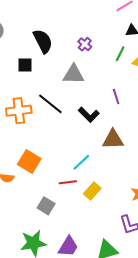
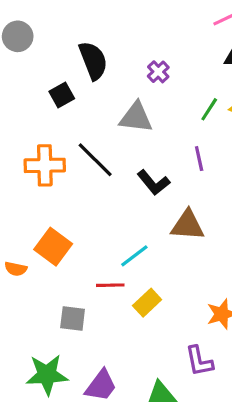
green line: (120, 54) -> (209, 109), moved
black square: (25, 65) -> (62, 95), turned -35
gray square: (46, 206) -> (73, 319), turned -30

